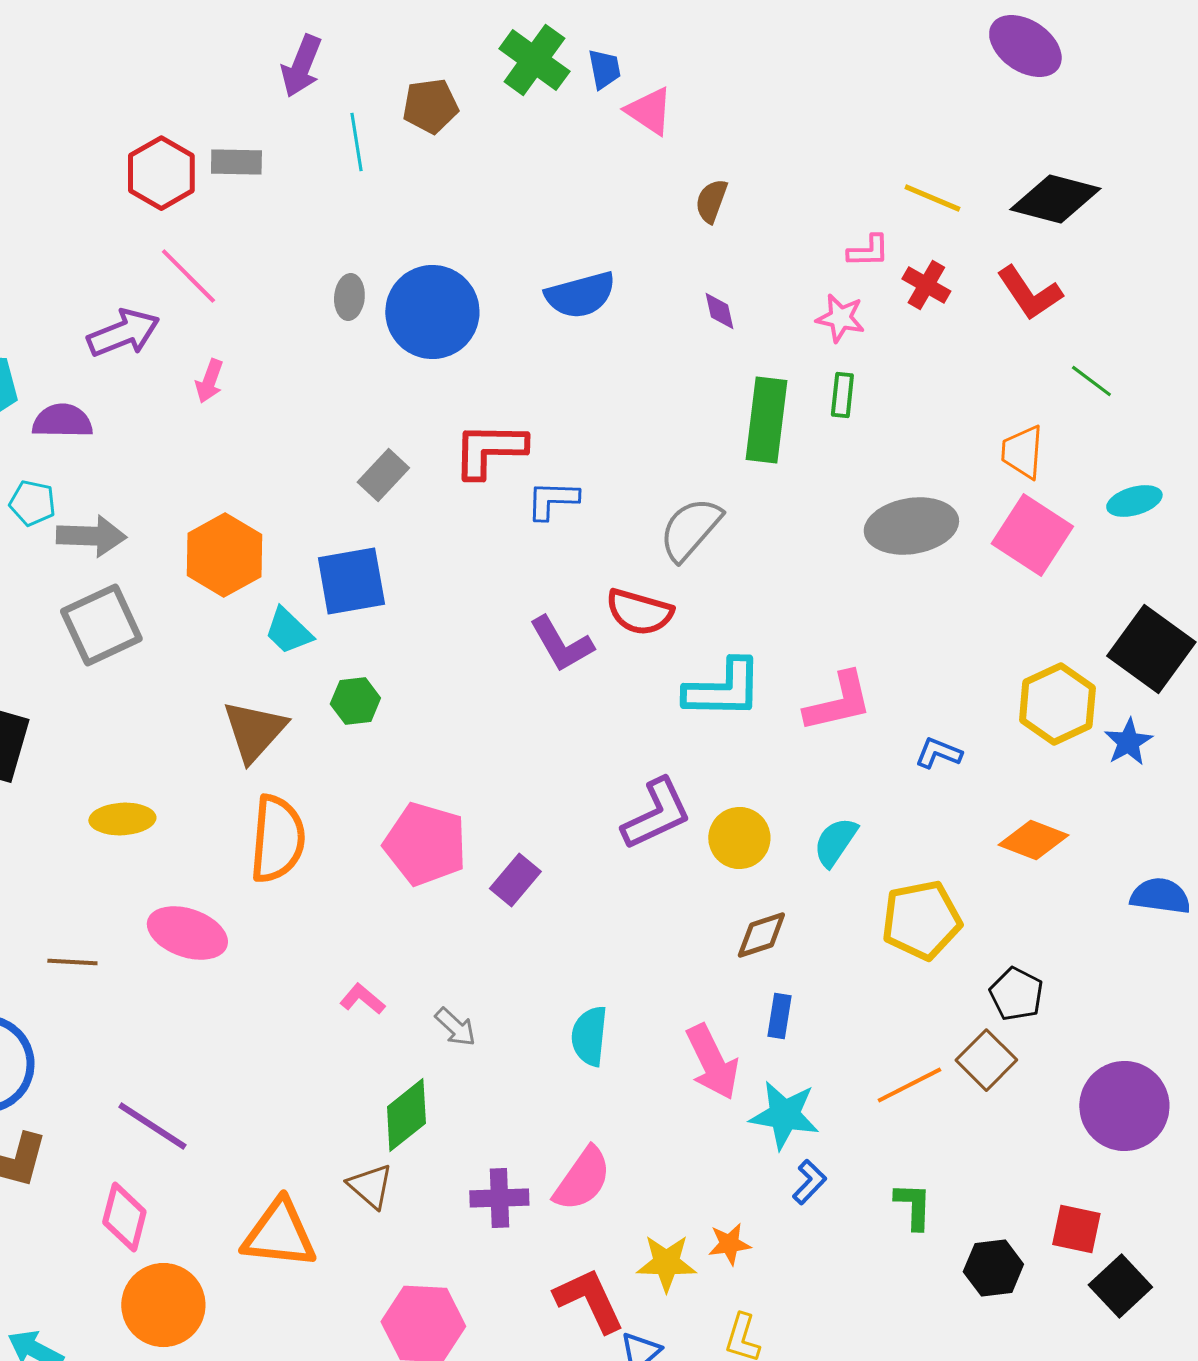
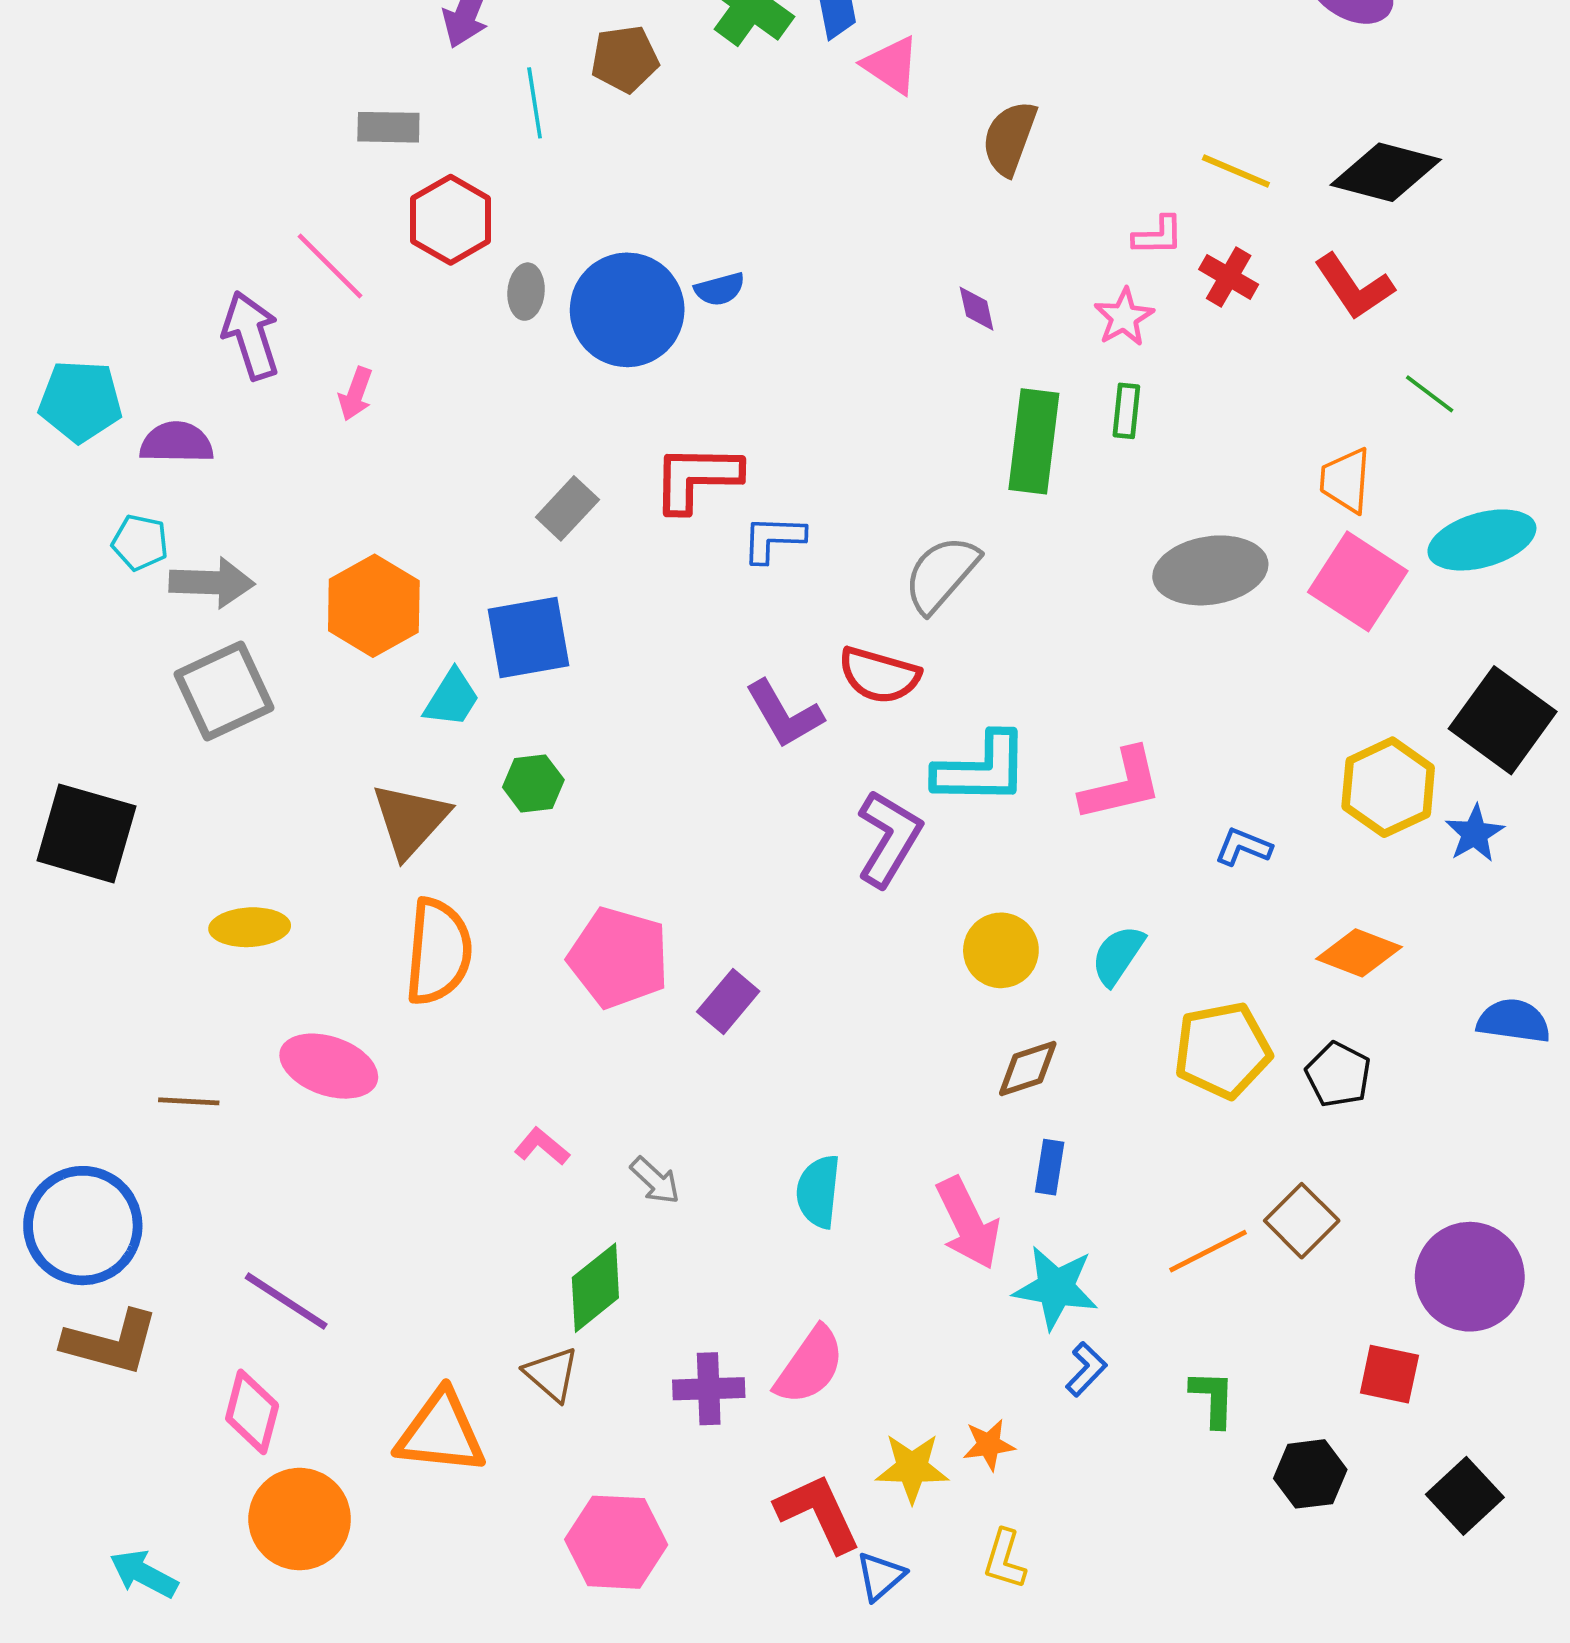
red hexagon: (161, 173) -> (451, 220), moved
brown semicircle: (711, 201) -> (1009, 138), moved, size x1.4
blue semicircle: (580, 295) -> (720, 289), moved, size x0.6
pink star: (840, 318) -> (1124, 317), turned 30
purple arrow: (123, 333) -> (251, 335), turned -86
cyan ellipse: (1134, 501) -> (1482, 540), size x1.6
cyan trapezoid: (288, 631) -> (452, 698), turned -102
purple L-shape: (656, 814) -> (889, 838), moved, turned -34
black pentagon: (1016, 994) -> (1338, 1075), moved
red square: (1076, 1229) -> (1389, 1374), moved

